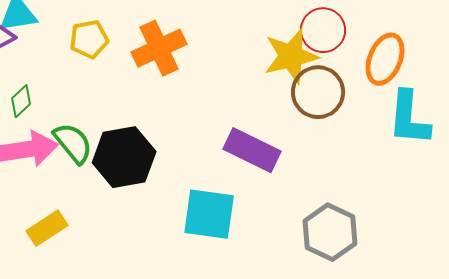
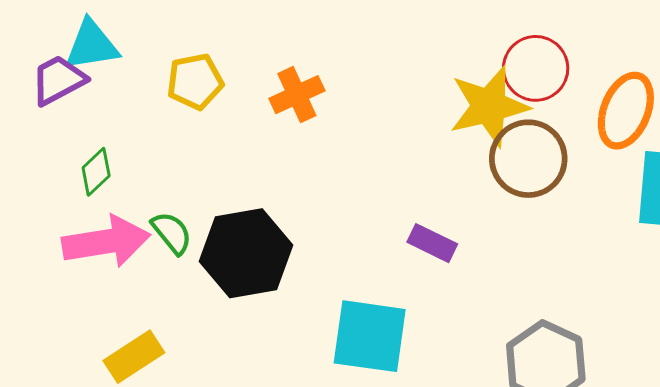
orange cross: (159, 48) -> (297, 95), size x0.7
green semicircle: (73, 143) -> (172, 233), size x0.7
purple rectangle: (252, 150) -> (432, 243), size x0.6

